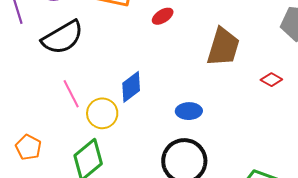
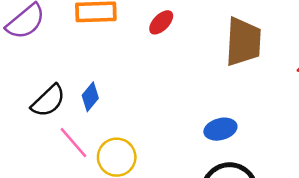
black semicircle: (63, 37) -> (48, 101), moved, size x0.7
blue diamond: (131, 87) -> (90, 97), moved, size x0.7

